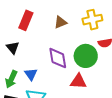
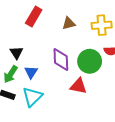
black triangle: (13, 48) -> (17, 53), moved

